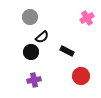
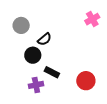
gray circle: (30, 17) -> (21, 25), moved
black rectangle: (67, 51) -> (52, 72), moved

